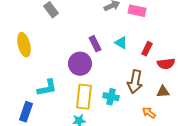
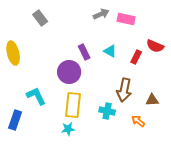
red semicircle: (166, 64) -> (155, 46), moved, turned 30
cyan L-shape: (47, 88) -> (36, 96), turned -105
cyan cross: (111, 97) -> (107, 111), moved

